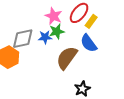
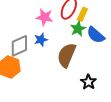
green star: (57, 31) -> (78, 29), moved
blue semicircle: (89, 43) -> (96, 35), moved

